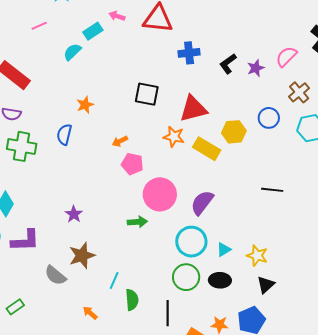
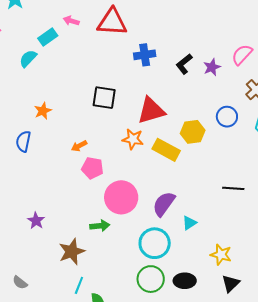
cyan triangle: (224, 249) -> (189, 223), moved
brown star: (82, 255) -> (72, 252), moved
gray semicircle: (55, 275) -> (20, 283), size x0.7

